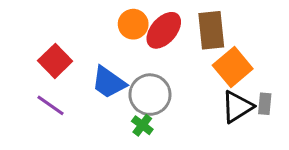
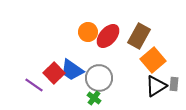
brown rectangle: (211, 30) -> (139, 36), turned 35
red square: (55, 61) -> (54, 73), moved

